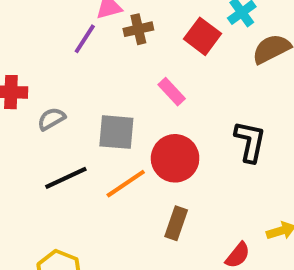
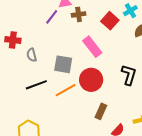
pink rectangle: (172, 92) -> (92, 47), size x1.5
gray semicircle: (51, 119) -> (32, 55), turned -80
brown rectangle: (176, 223) -> (101, 111), moved

